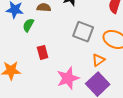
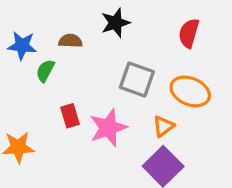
pink star: (68, 78) -> (108, 128), moved

